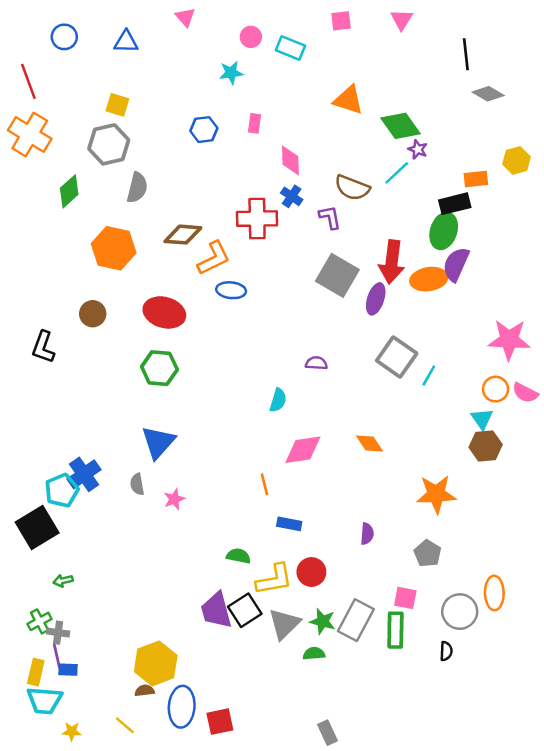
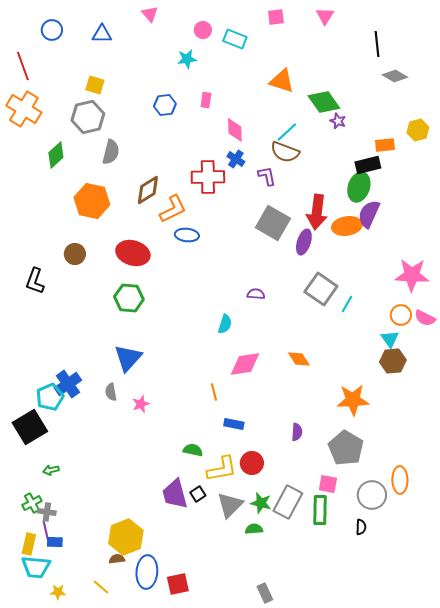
cyan line: (397, 173) -> (287, 132), moved
brown diamond: (183, 235) -> (148, 190), turned -36
gray pentagon: (428, 553) -> (346, 448), size x1.6
black square: (245, 610) -> (198, 494), size x0.6

